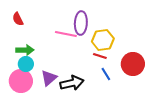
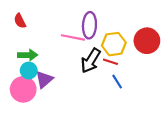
red circle: (133, 64) -> (147, 41), moved
purple triangle: (49, 78) -> (44, 79), moved
black arrow: (72, 83) -> (91, 61), moved, turned 135

